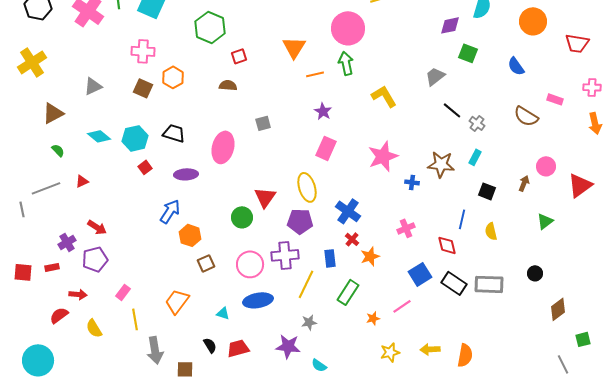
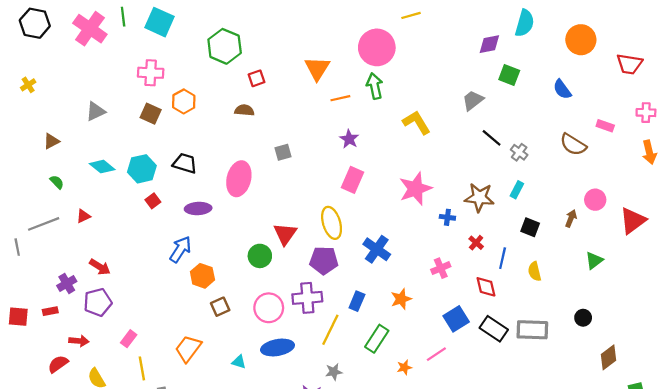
yellow cross: (32, 62) -> (28, 85), size x0.5
brown triangle: (53, 113) -> (51, 141), size x0.7
red cross: (352, 239) -> (476, 243), moved
blue rectangle: (330, 258) -> (357, 301), turned 30

